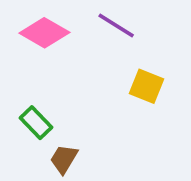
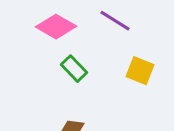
green rectangle: (36, 123) -> (74, 69), moved

